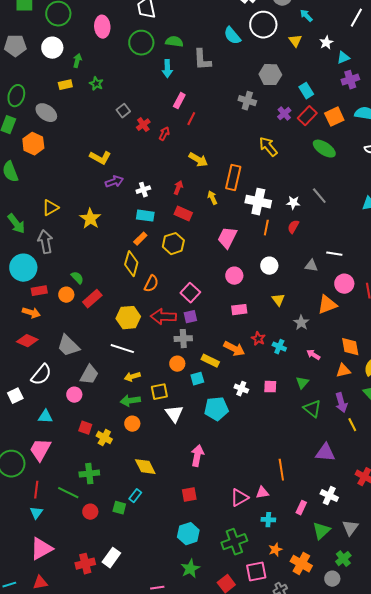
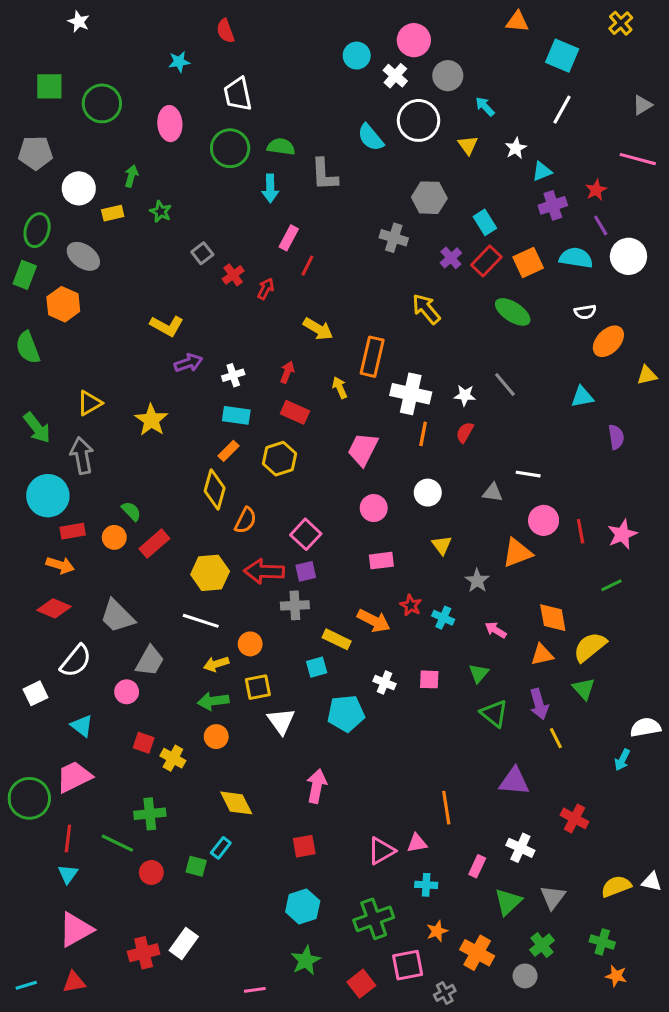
white circle: (52, 48) -> (79, 188), moved
orange circle: (177, 364) -> (250, 644), moved
cyan triangle: (45, 417) -> (82, 726), turned 35
pink trapezoid: (40, 450) -> (74, 777), turned 35

